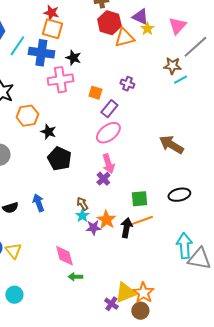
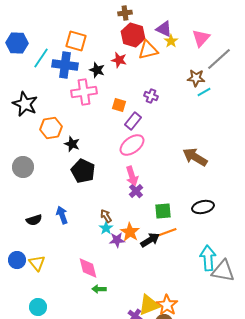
red star: (51, 13) -> (119, 60), moved
purple cross: (103, 179) -> (136, 191), moved
black arrow: (126, 228) -> (150, 240), turned 48

